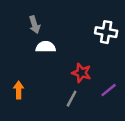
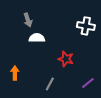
purple line: (109, 90) -> (88, 83), moved
gray line: (72, 99) -> (50, 84), moved

